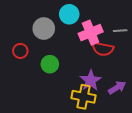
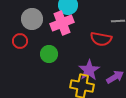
gray circle: (44, 29) -> (32, 19), moved
pink cross: (91, 33) -> (62, 23), moved

